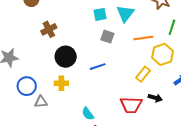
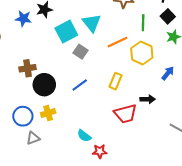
cyan square: (100, 14) -> (66, 32), size x1.5
brown cross: (49, 29) -> (28, 68), moved, turned 35
gray square: (107, 37) -> (80, 52), turned 32
yellow rectangle: (143, 74) -> (116, 81), moved
blue circle: (27, 86) -> (23, 116), moved

